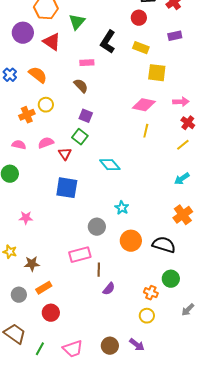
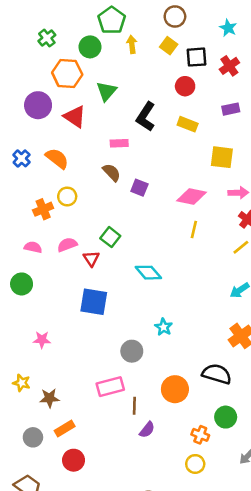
yellow square: (157, 73) -> (222, 157), moved
purple square: (86, 116) -> (139, 188), moved
orange circle: (131, 241) -> (175, 389), moved

